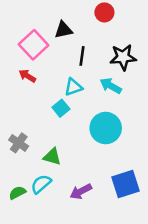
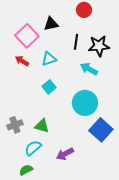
black line: (82, 56) -> (76, 42), moved
cyan triangle: (73, 87) -> (49, 59), moved
gray cross: (19, 143) -> (15, 125), moved, turned 35
blue square: (126, 184) -> (101, 130), moved, turned -30
green semicircle: (17, 193) -> (26, 170), moved

